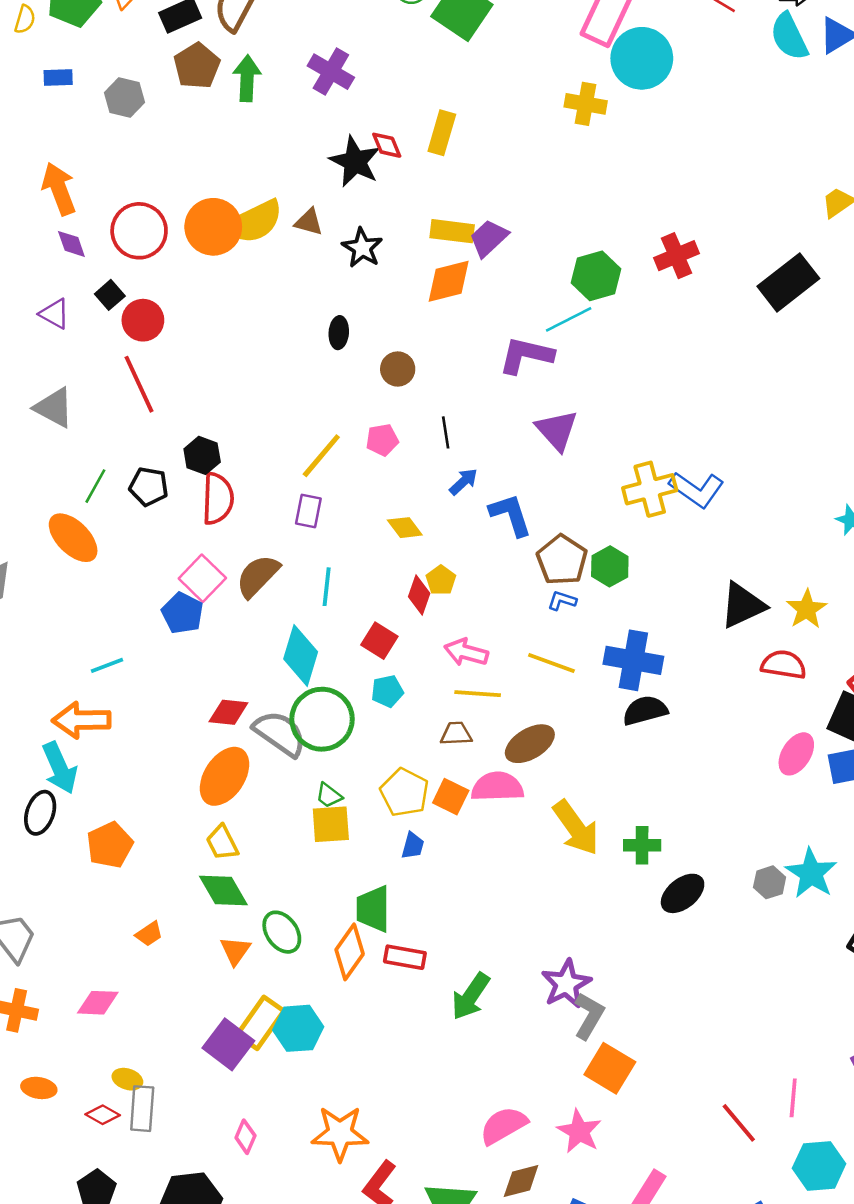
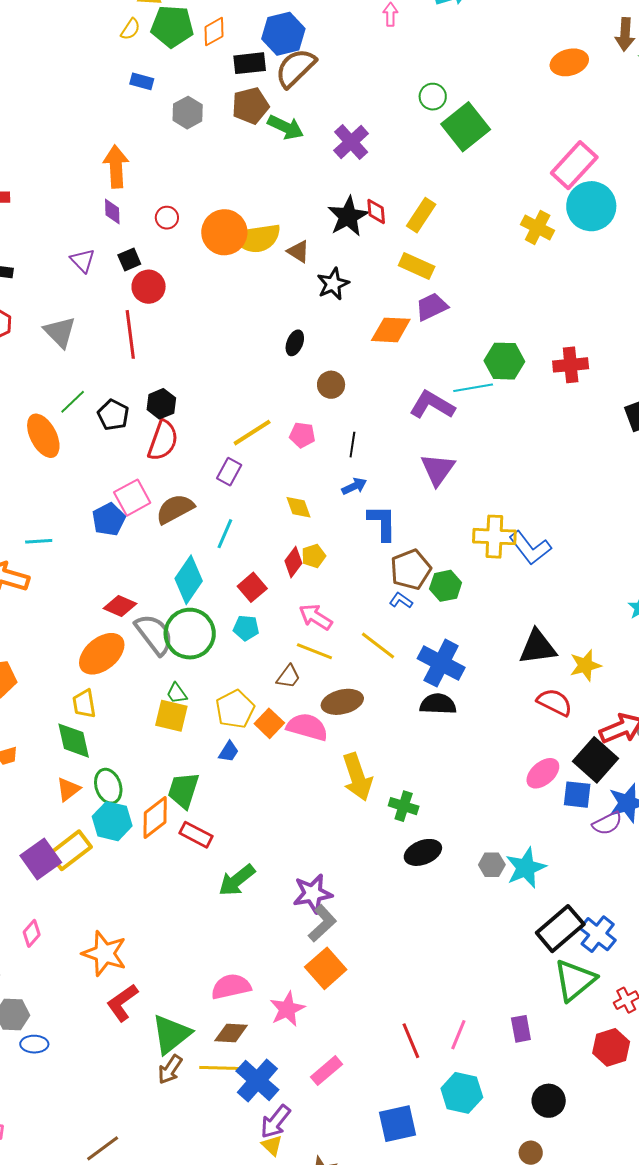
green arrow: (247, 78) -> (286, 127), turned 96
red circle: (139, 231) -> (167, 218), size x0.5
yellow rectangle: (452, 231) -> (417, 266), moved
brown trapezoid: (456, 734) -> (288, 677), turned 112
cyan hexagon: (298, 1028) -> (112, 821), moved

